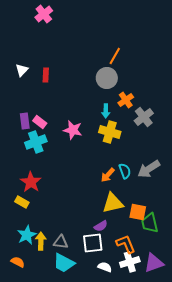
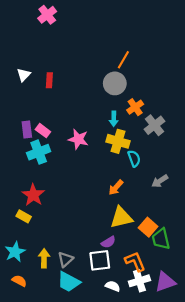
gray arrow: (149, 169) -> (160, 181), size x0.7
cyan semicircle: (125, 171) -> (134, 159), moved
orange square: (138, 212) -> (148, 227), turned 30
cyan star: (27, 235) -> (15, 252), moved
gray triangle: (61, 242) -> (65, 259), turned -49

